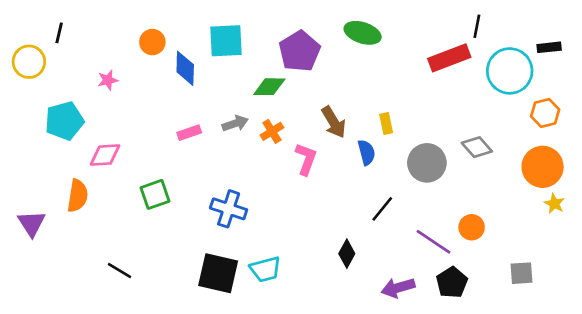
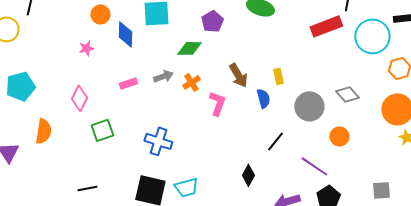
purple pentagon: (299, 51) -> (212, 21), size x0.7
pink star: (108, 80) -> (86, 48), moved
cyan pentagon: (64, 121) -> (20, 86), moved
pink diamond: (105, 155) -> (79, 98), moved, turned -60
orange circle: (472, 227) -> (339, 136), moved
black line: (120, 271) -> (87, 188), moved, turned -42

